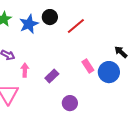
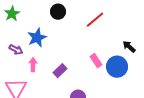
blue star: (29, 24) -> (37, 38), moved
red line: (76, 26) -> (95, 20), moved

